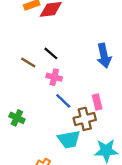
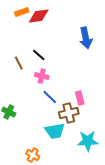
blue arrow: (104, 56) -> (86, 38), moved
brown line: (28, 62) -> (19, 63), turned 32

